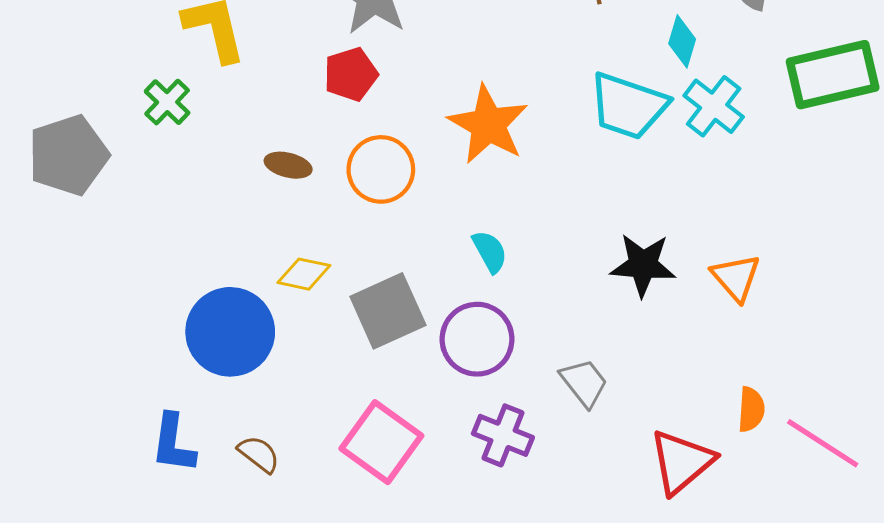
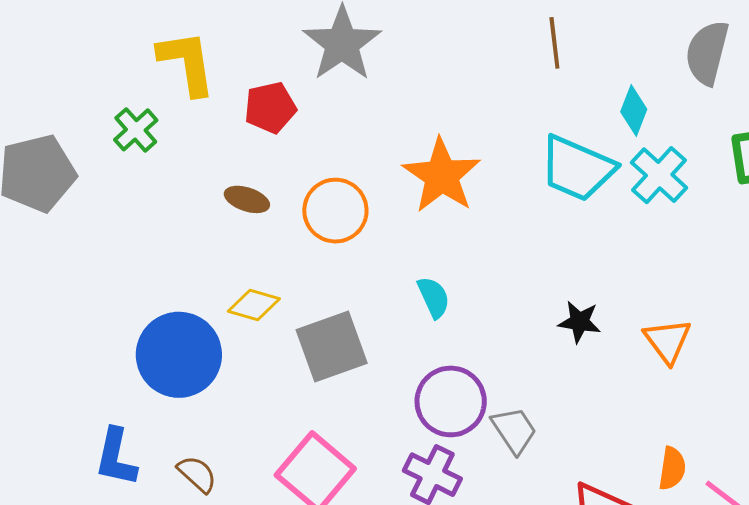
red pentagon: (351, 74) -> (270, 108), moved
black star: (643, 265) -> (579, 322), size x0.7
purple circle: (477, 339) -> (451, 401), moved

